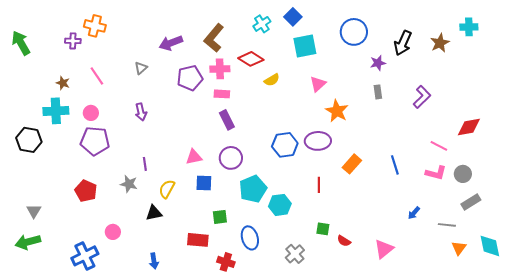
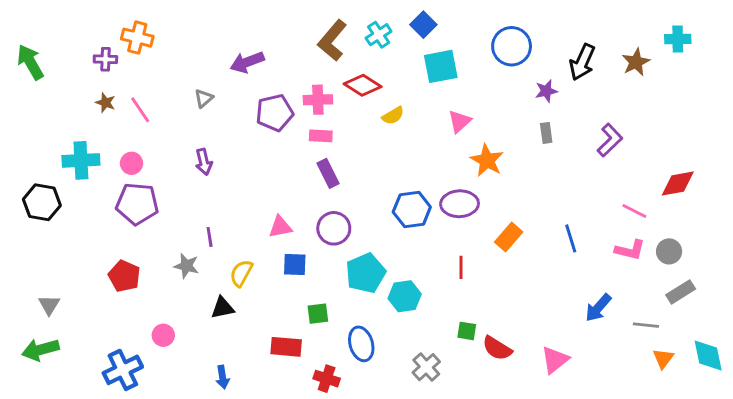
brown L-shape: (214, 38) -> (332, 40), moved
brown star: (63, 83) -> (105, 103), moved
blue arrow: (414, 213) -> (598, 308), size x1.5
red semicircle: (344, 241) -> (497, 348), size x1.5

